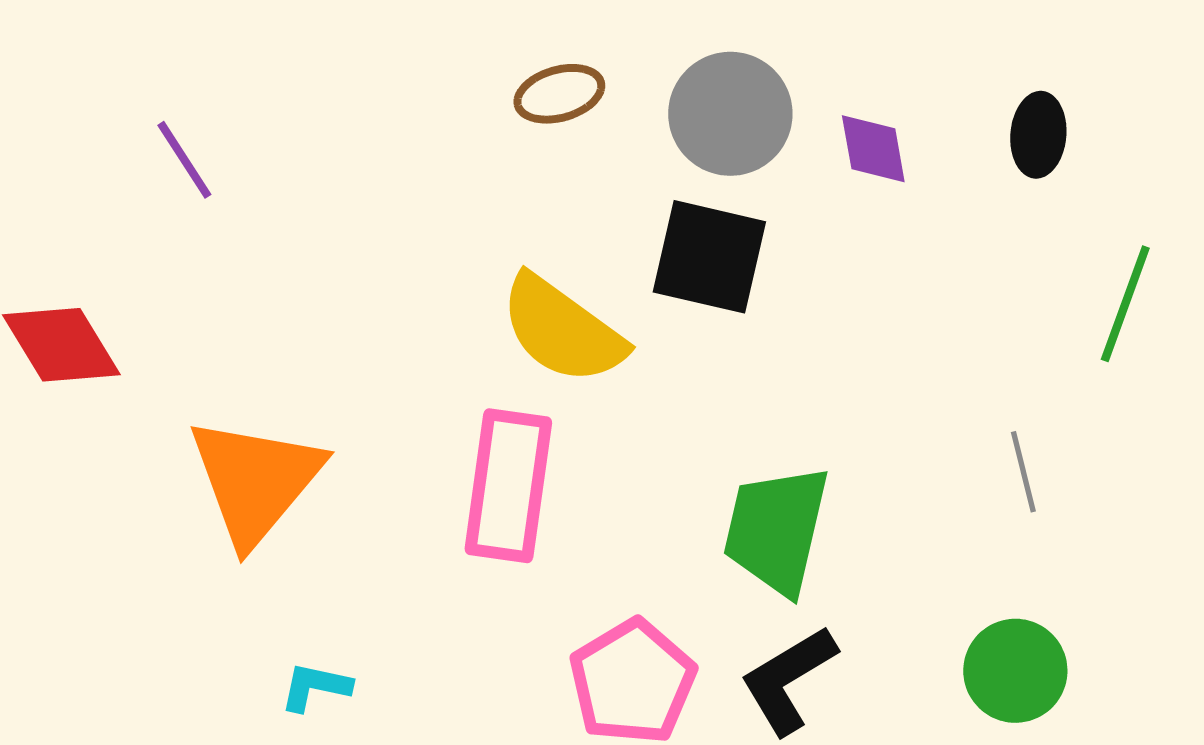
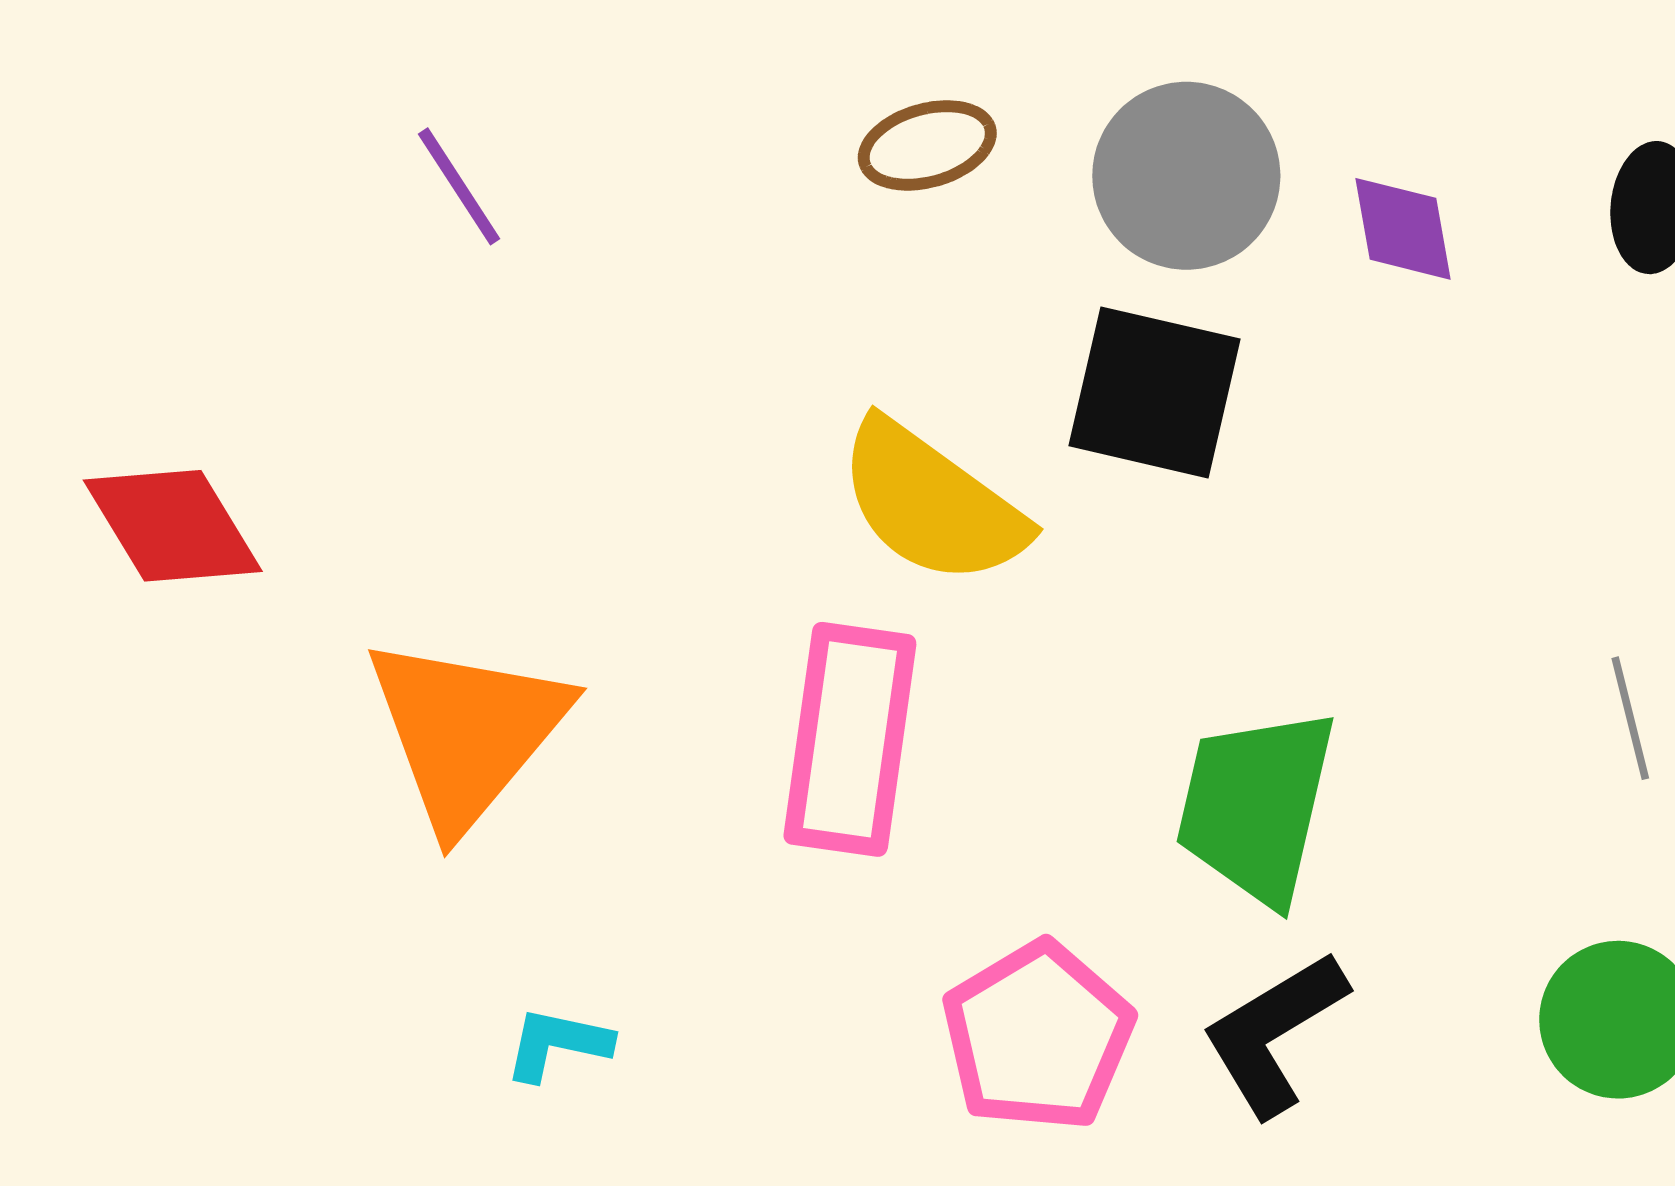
purple line: (184, 160) -> (459, 186), moved

